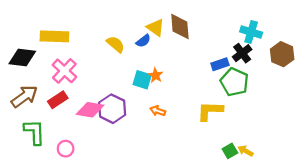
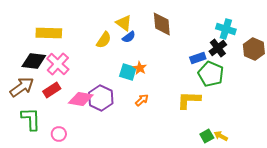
yellow triangle: (156, 28) -> (124, 23), moved
yellow semicircle: (116, 44) -> (104, 40), turned 84
black diamond: (22, 58) -> (34, 61), moved
orange arrow: (158, 111) -> (142, 100), turned 120

